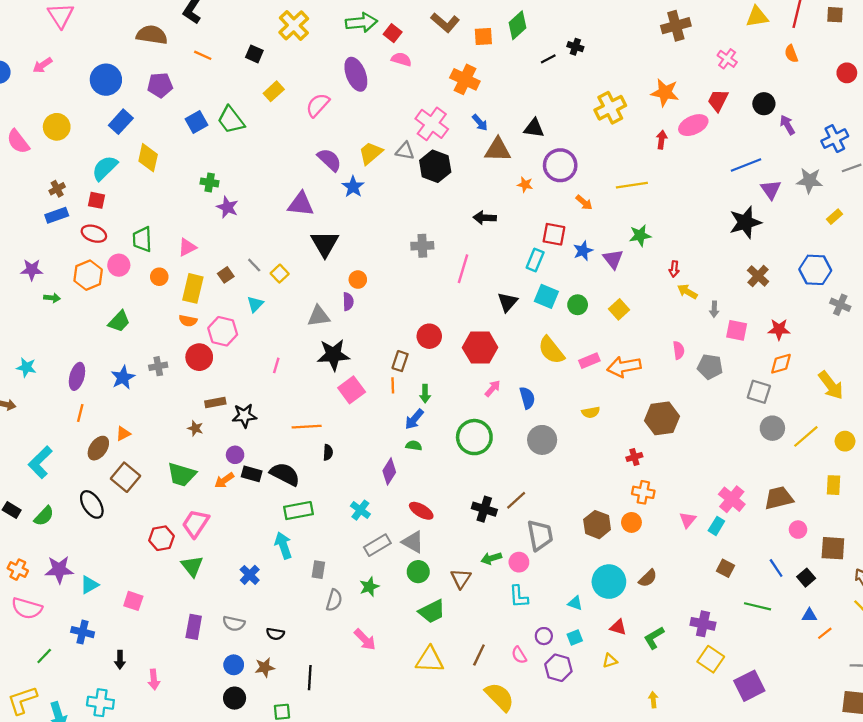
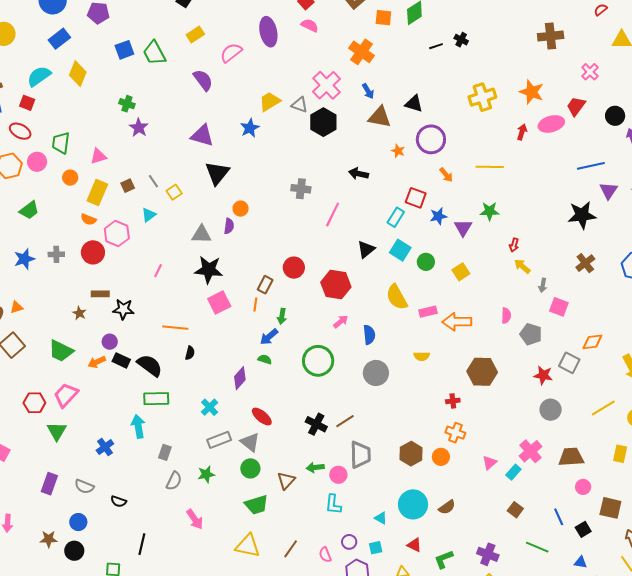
purple semicircle: (329, 160) -> (203, 80), moved
red star: (779, 329) -> (543, 375), moved
gray circle: (772, 428) -> (551, 410), moved
brown star: (265, 667) -> (49, 539), moved

